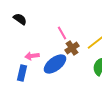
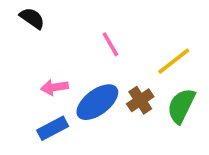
brown cross: (72, 48) -> (140, 100), moved
blue rectangle: (22, 73) -> (53, 128), moved, turned 49

